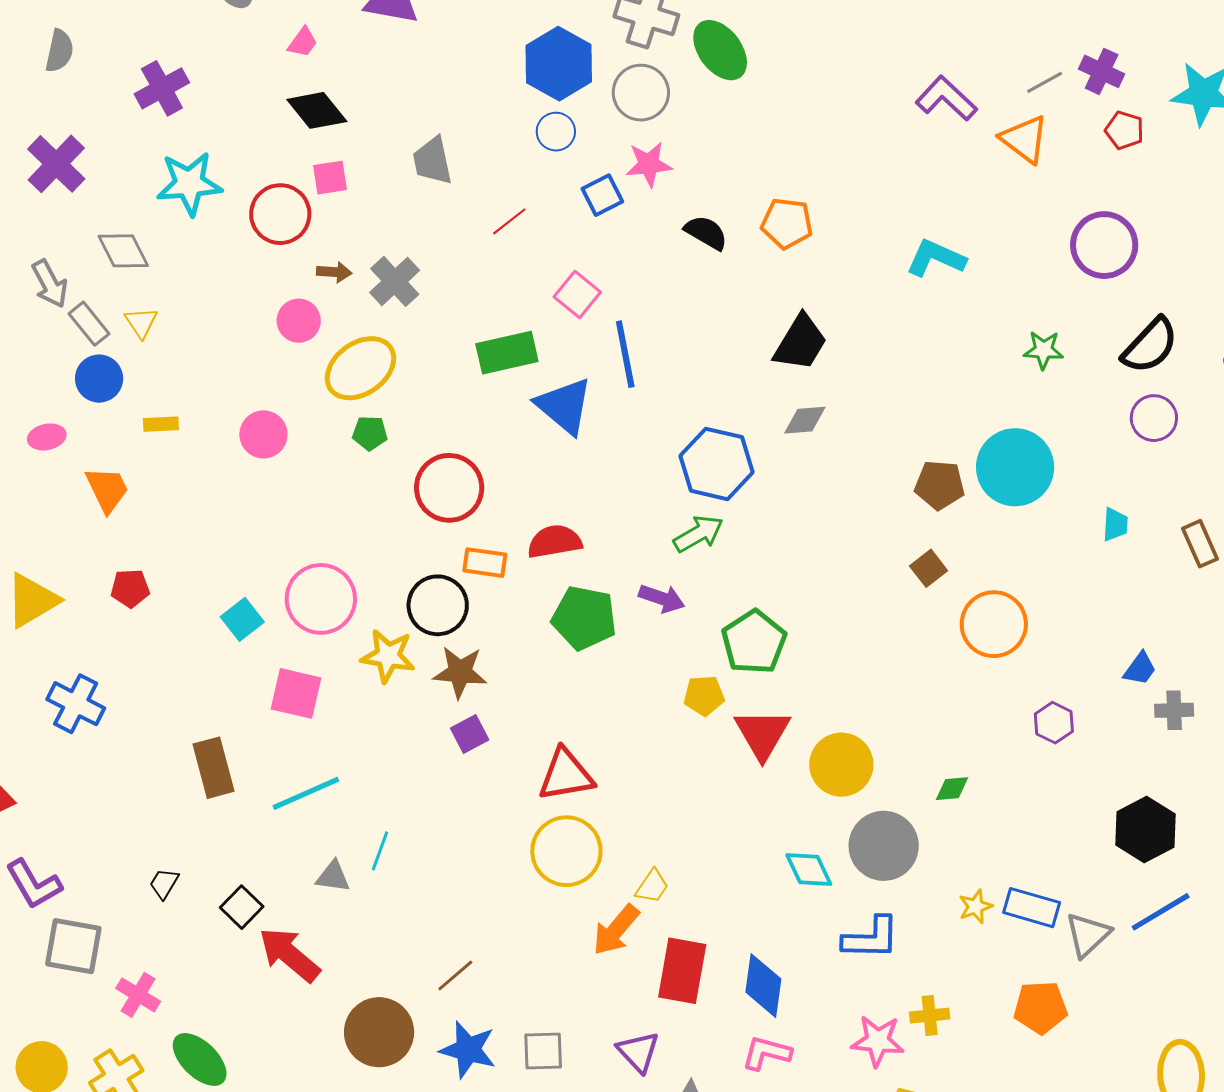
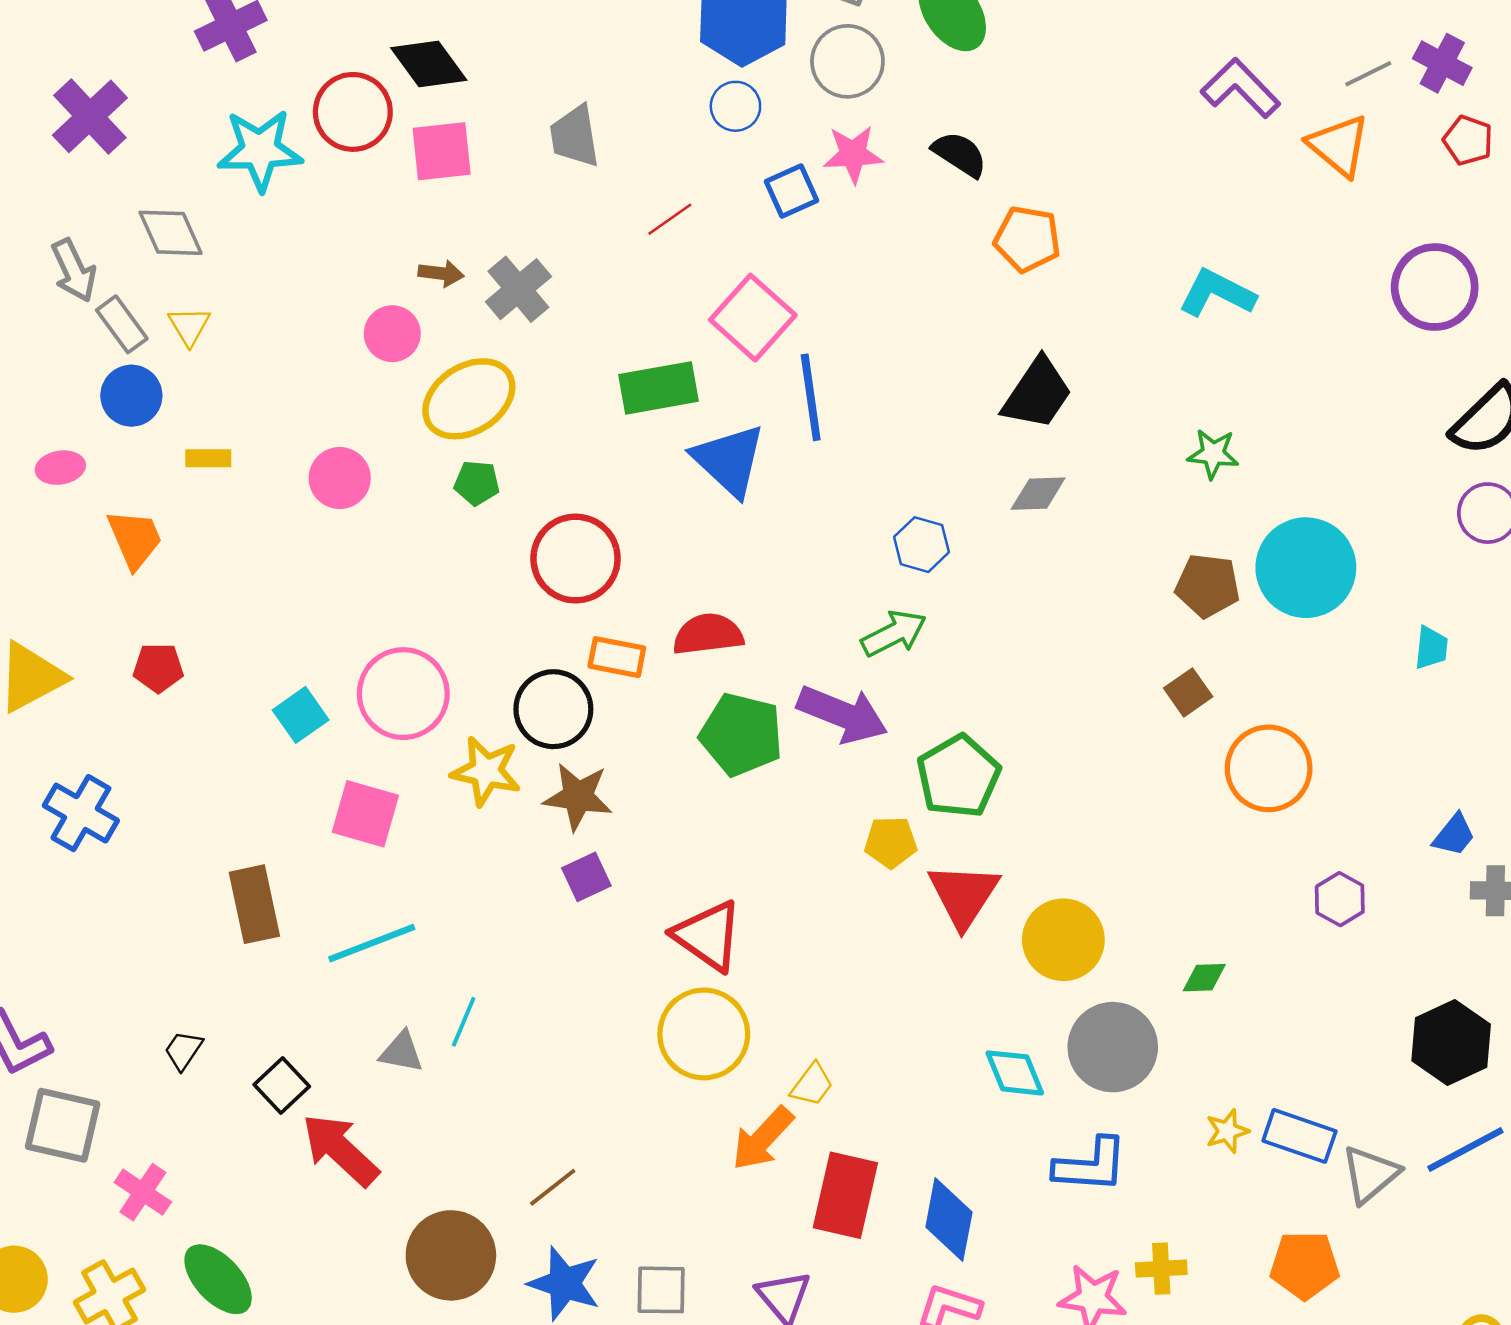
pink square: (330, 178) -> (442, 151), size x1.4
red circle: (280, 214) -> (353, 112), moved
black semicircle: (706, 233) -> (960, 154), moved
pink square: (577, 295) -> (753, 318), size x1.4
green star: (1043, 350) -> (1213, 454), moved
blue hexagon: (717, 464) -> (921, 545), size x0.6
purple arrow: (662, 598) -> (842, 714), size x1.5
red triangle: (566, 775) -> (708, 936), turned 42

